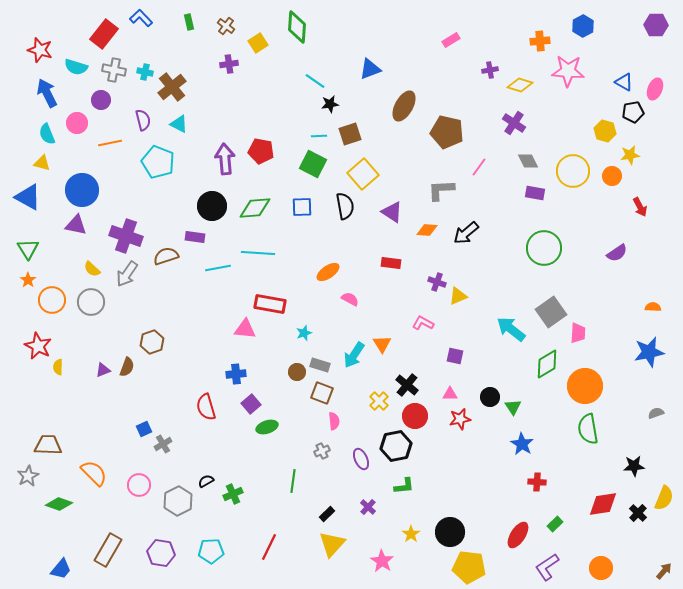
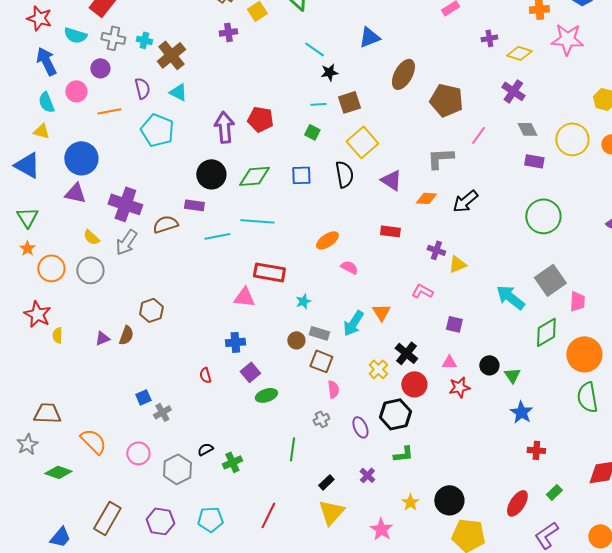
green square: (313, 164) -> (312, 132), size x0.6
red semicircle: (206, 407) -> (205, 375), size x0.6

